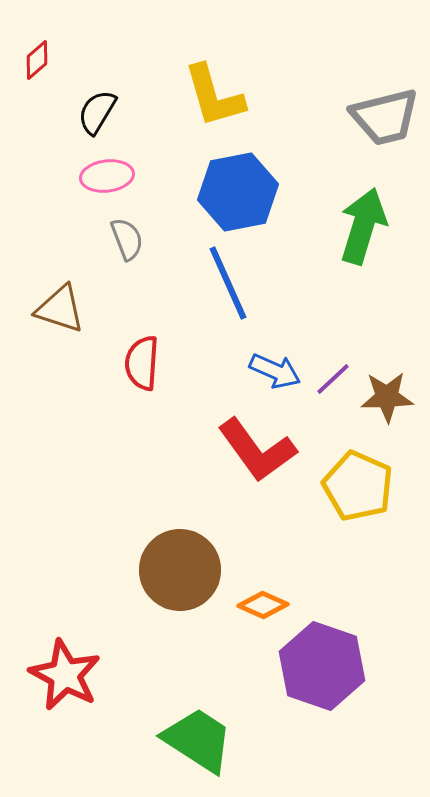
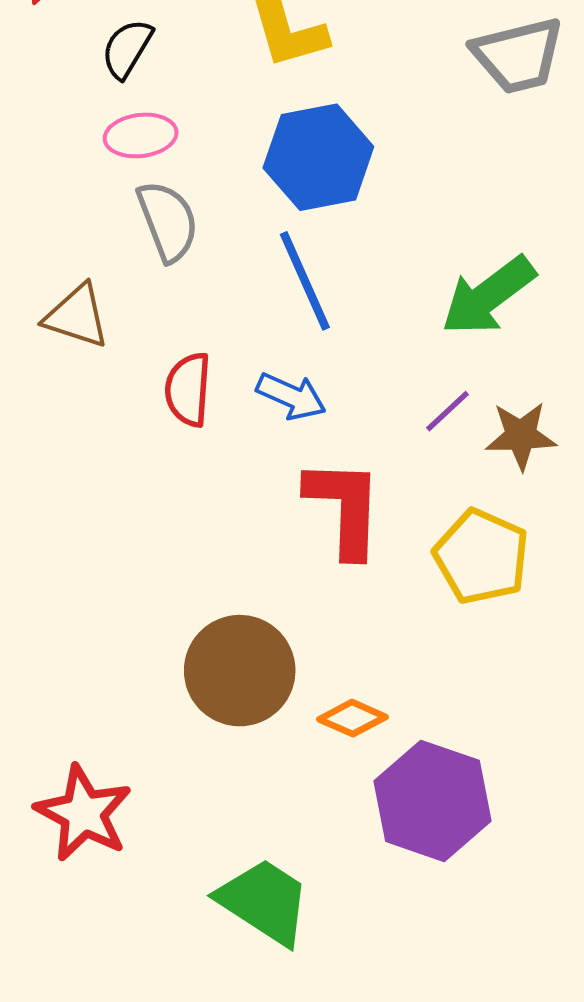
green arrow: (363, 226) -> (488, 296), moved, turned -144
gray semicircle: (127, 239) -> (168, 221), size x1.4
blue arrow: (275, 371) -> (291, 396), moved
red L-shape: (257, 450) -> (344, 508), turned -142

